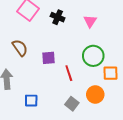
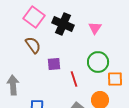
black cross: (58, 17) -> (63, 24), size x1.5
brown semicircle: (20, 48) -> (33, 45), moved

